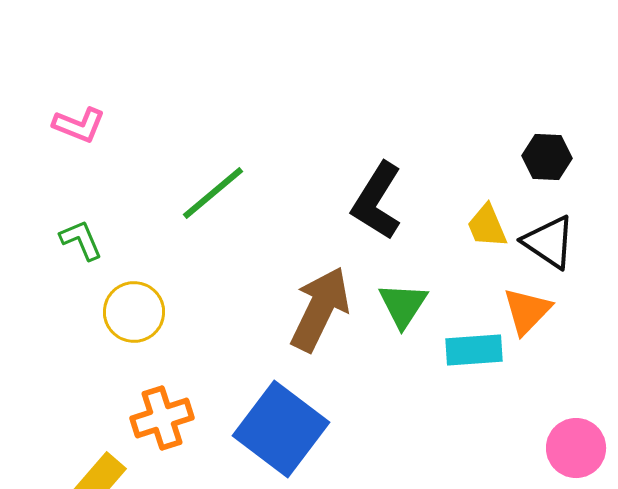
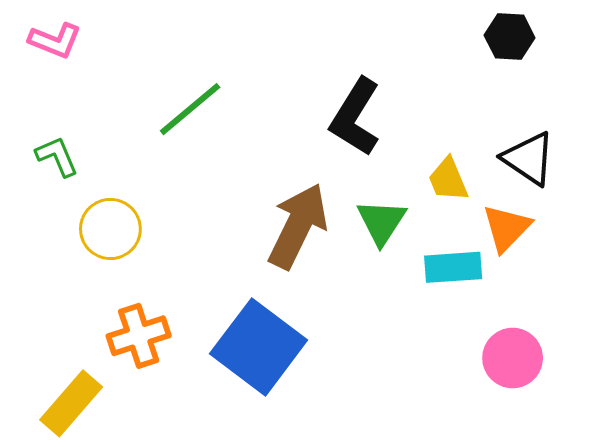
black hexagon: (547, 157) -> (510, 36), moved
yellow trapezoid: (487, 226) -> (448, 180), moved
pink circle: (576, 448) -> (513, 358), moved

